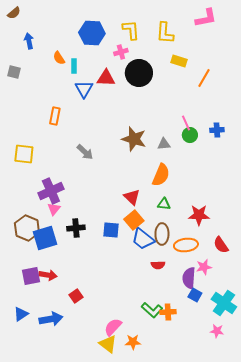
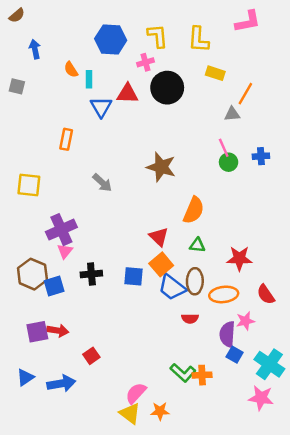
gray triangle: (164, 144) -> (232, 114), moved
blue square: (45, 238) -> (54, 286), size x0.7
pink star: (217, 331) -> (261, 398), size x1.5

